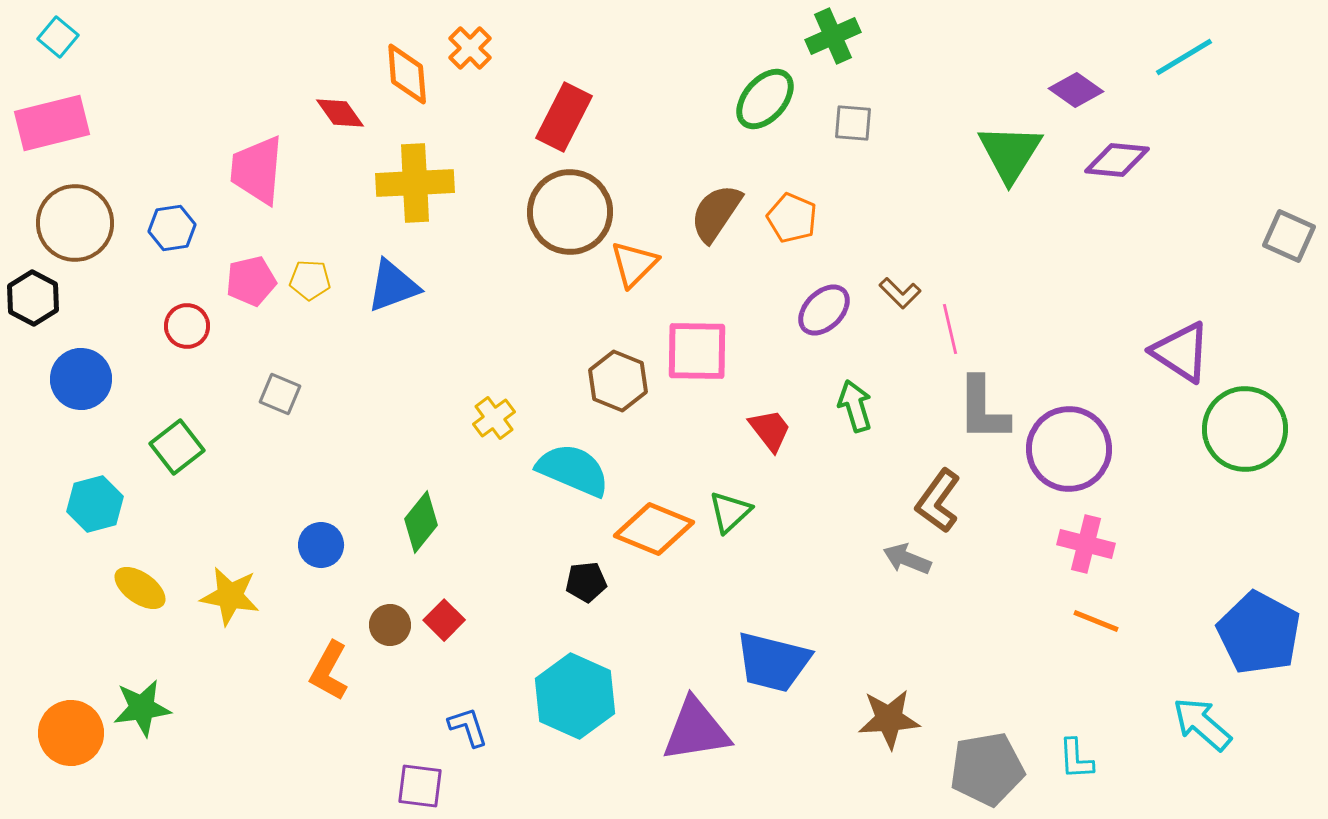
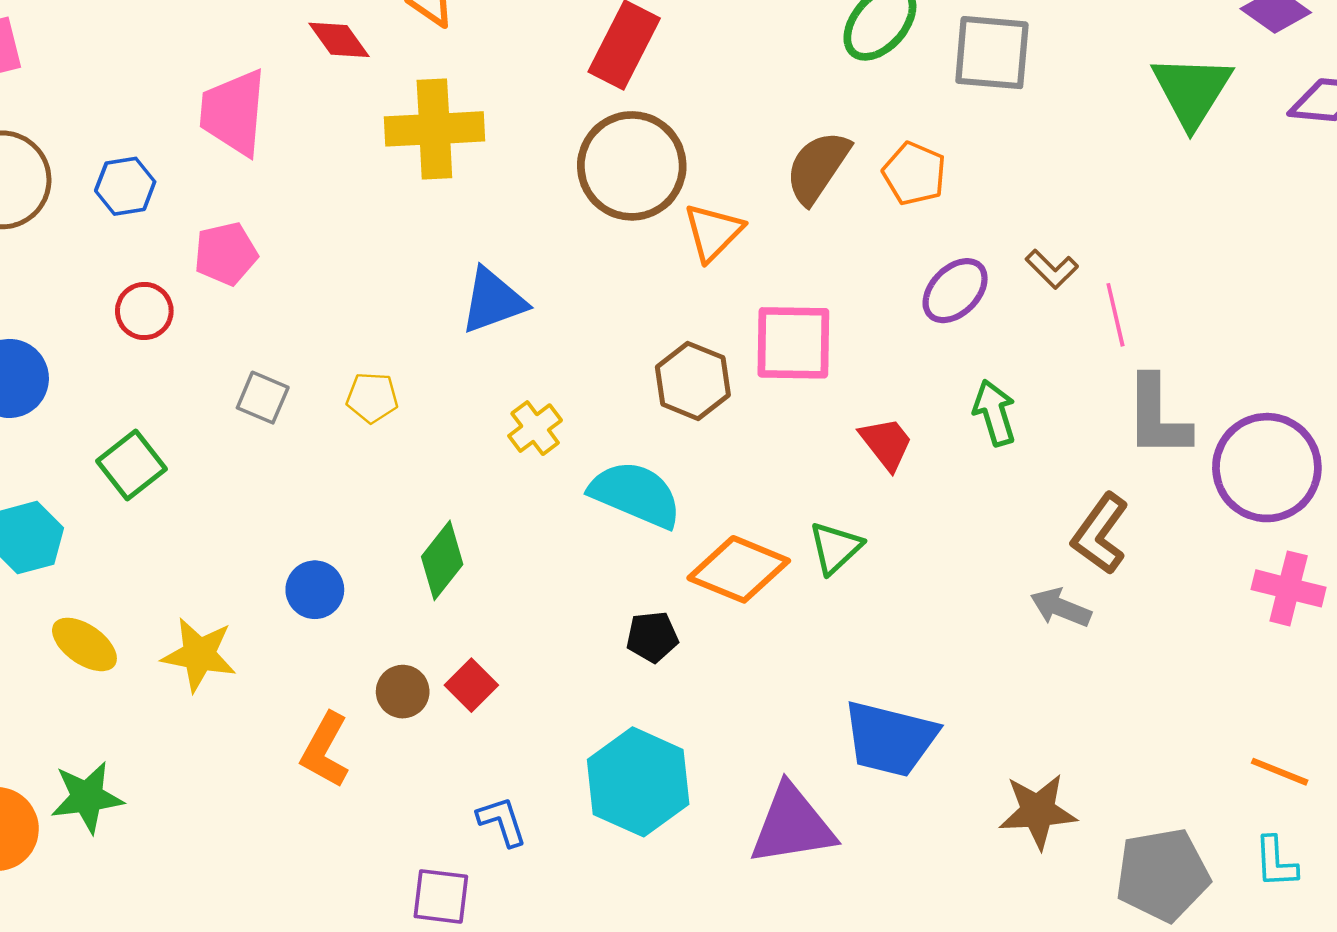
gray square: (853, 123) -> (992, 53), size x1.6
yellow pentagon: (310, 280) -> (372, 398), moved
blue triangle: (393, 286) -> (493, 301), moved
orange line: (1096, 621) -> (1280, 772), moved

